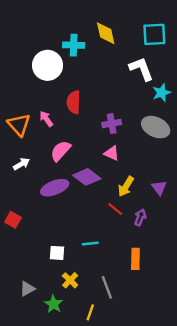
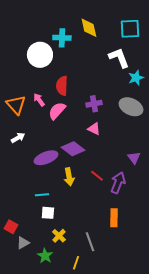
pink semicircle: (61, 151) -> (57, 111), moved
yellow arrow: (126, 186) -> (69, 177), moved, turned -42
purple arrow: (140, 217) -> (118, 183), size x1.5
red square: (13, 220) -> (11, 227), moved
cyan line: (90, 243) -> (42, 195), moved

